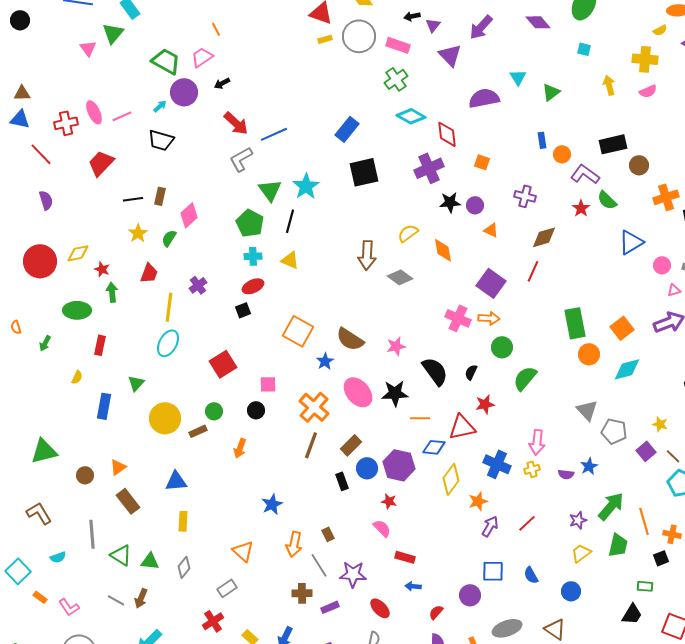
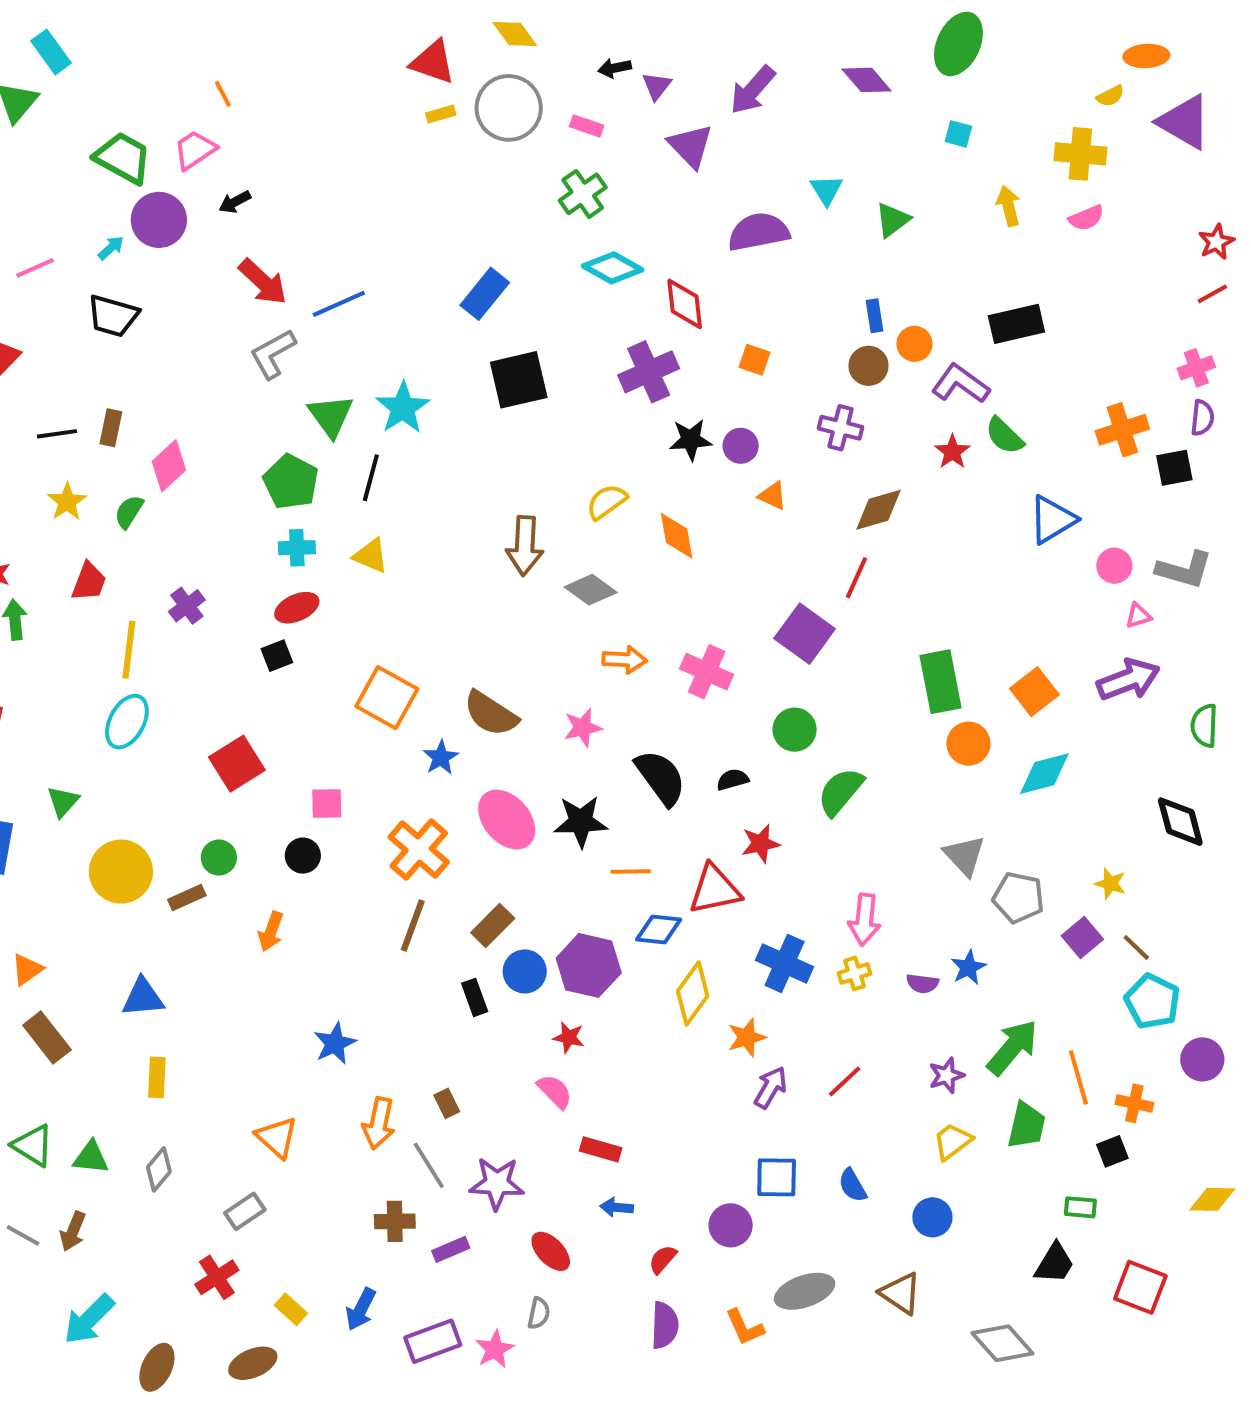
pink rectangle: (398, 45) -> (587, 126), size x0.7
brown circle: (639, 165) -> (869, 366), moved
purple square: (491, 283) -> (805, 634), moved
orange arrow: (489, 318) -> (625, 660), moved
black semicircle: (471, 372) -> (733, 780), turned 49

